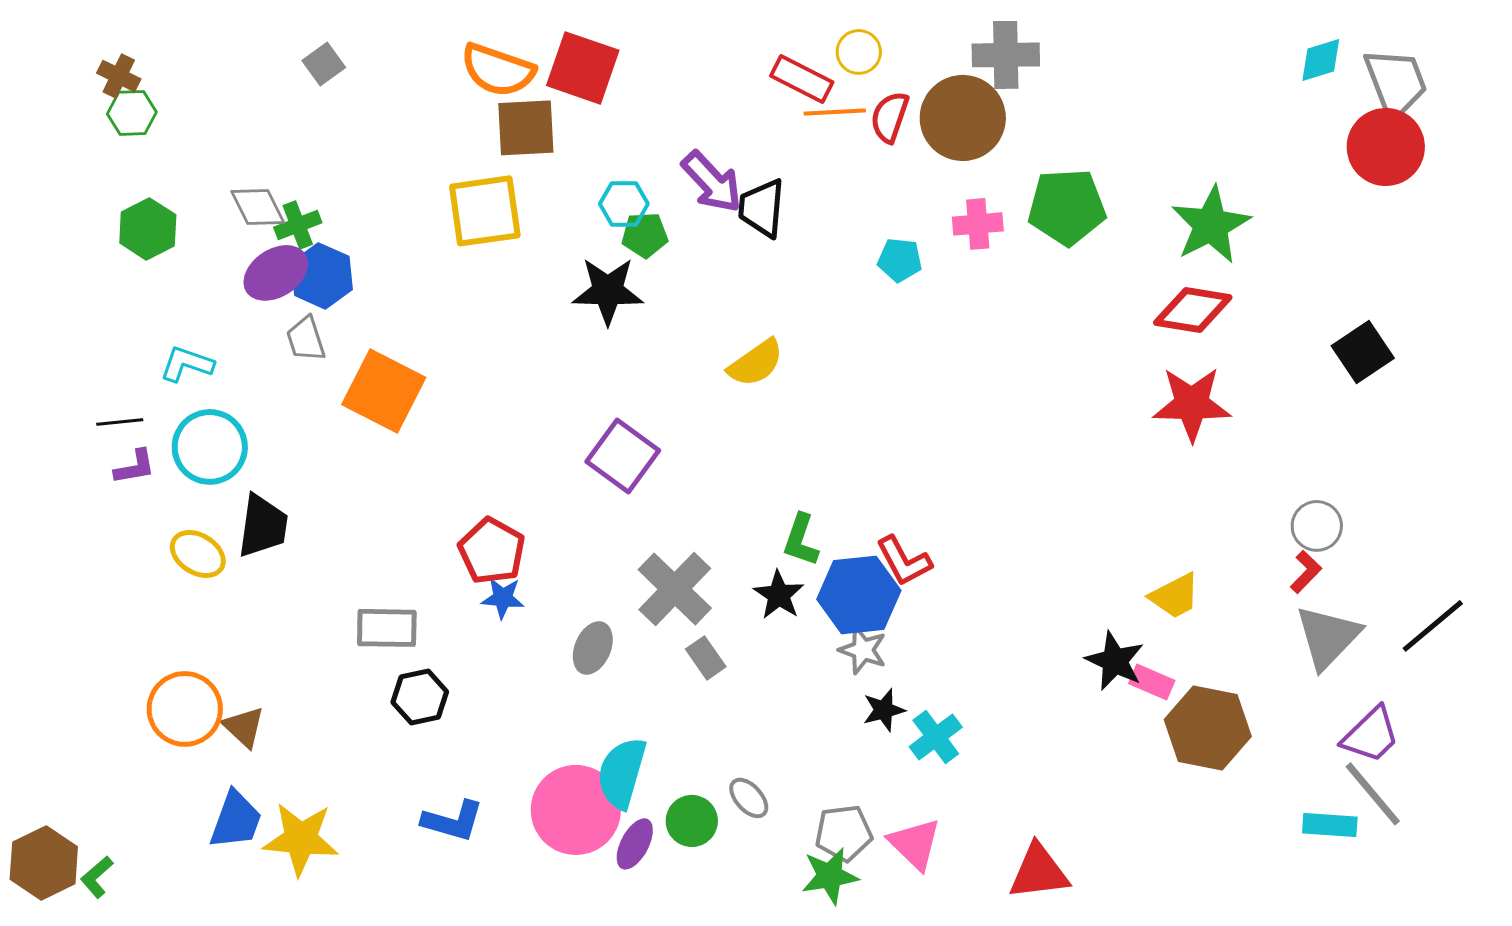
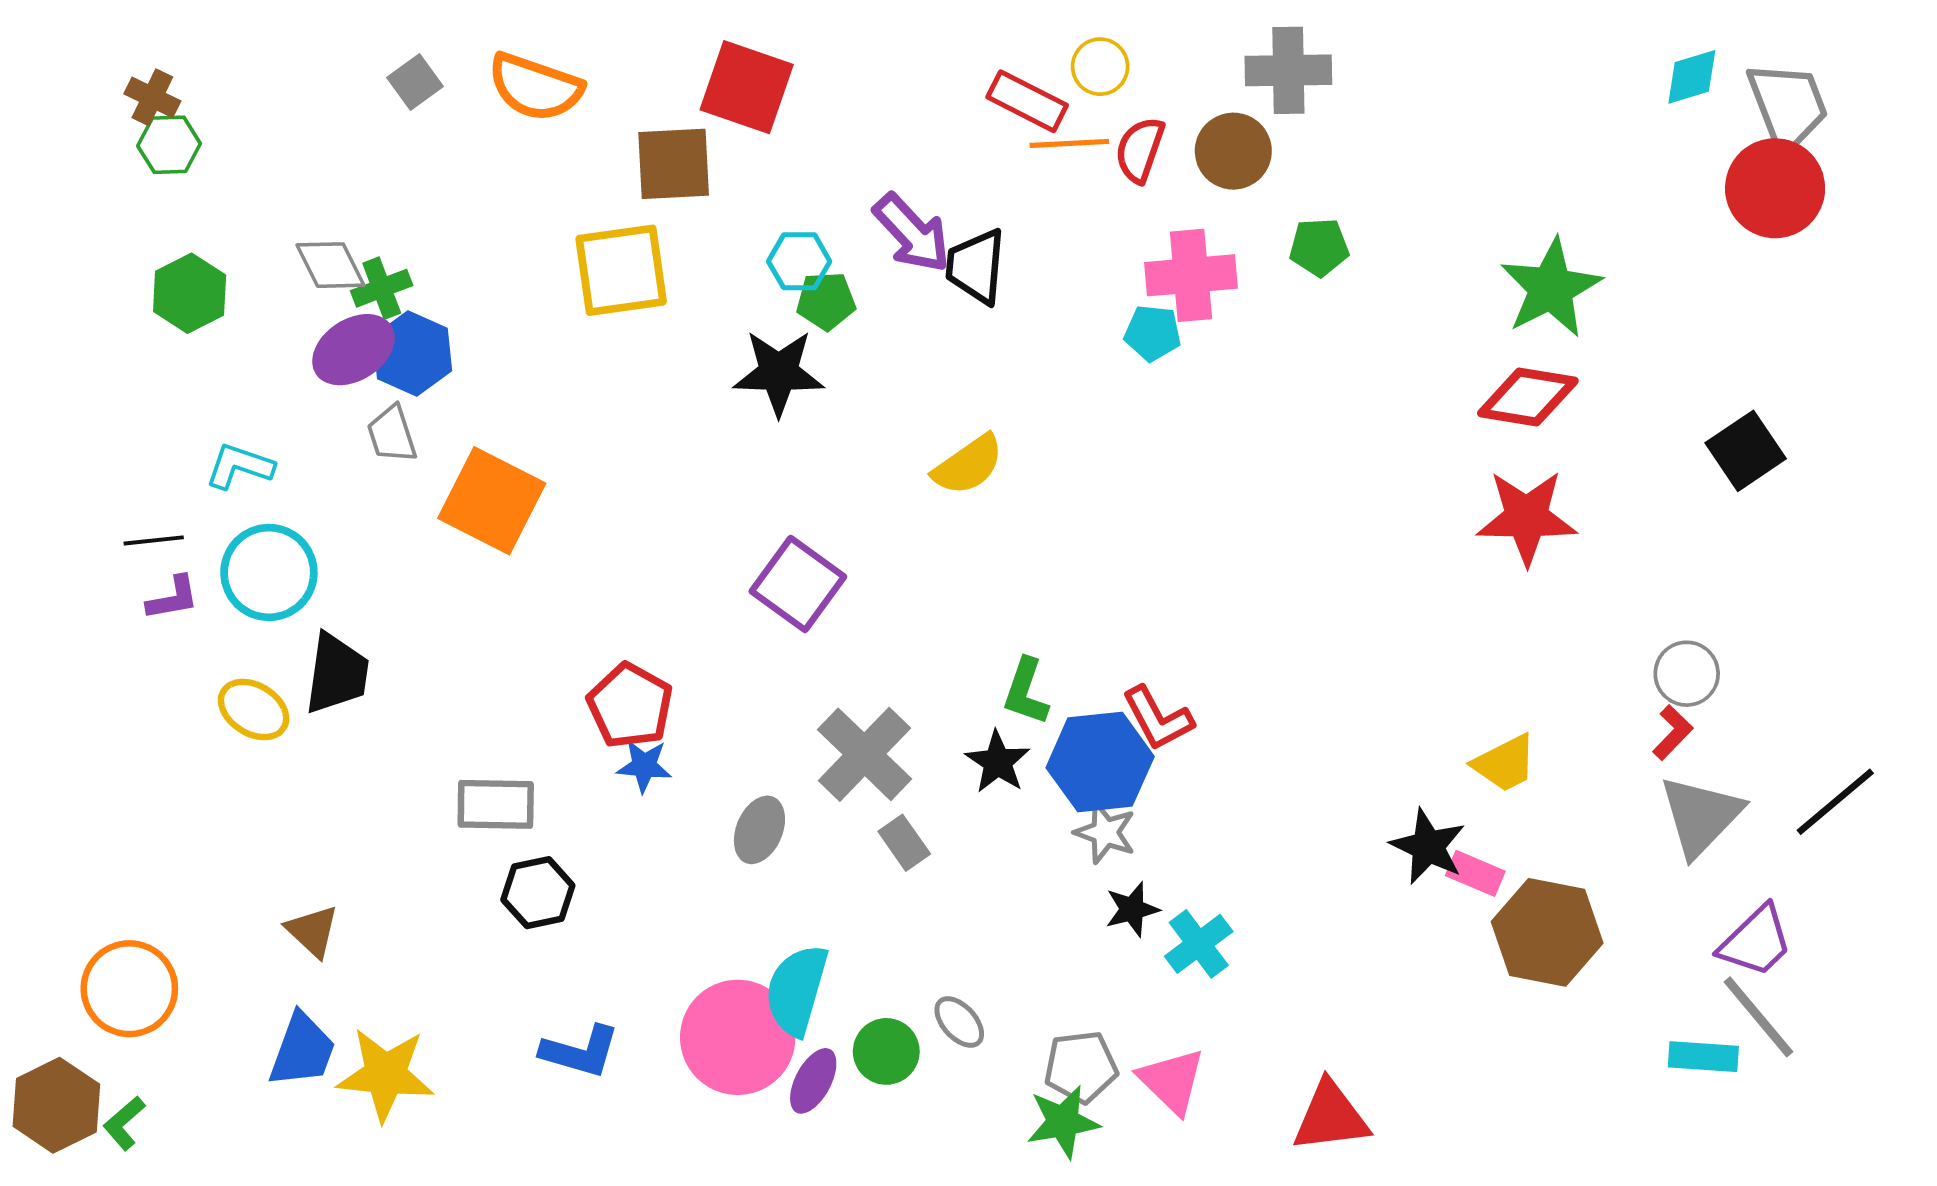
orange semicircle: (498, 70) -> (535, 87), moved
brown circle: (963, 118) -> (1233, 151), size x0.7
green pentagon: (1067, 207) -> (1319, 247), moved, size x0.6
pink cross: (978, 224) -> (1191, 275), moved, size x1.4
orange circle: (185, 709) -> (129, 989), moved

